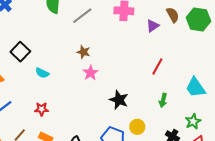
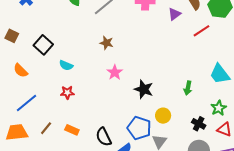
red line: (157, 67) -> (201, 31), moved, turned 30
pink star: (90, 73) -> (115, 72), moved
red star: (42, 109) -> (67, 92), moved

